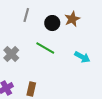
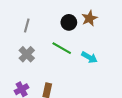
gray line: (26, 15) -> (27, 25), moved
cyan arrow: (82, 57) -> (89, 57), moved

